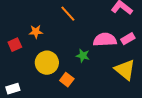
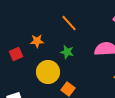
green star: (83, 56) -> (67, 52), moved

